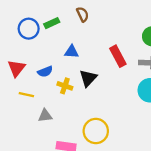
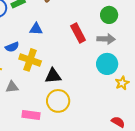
black triangle: (88, 78) -> (53, 76), moved, turned 42
yellow cross: (65, 86) -> (30, 60), size x1.5

